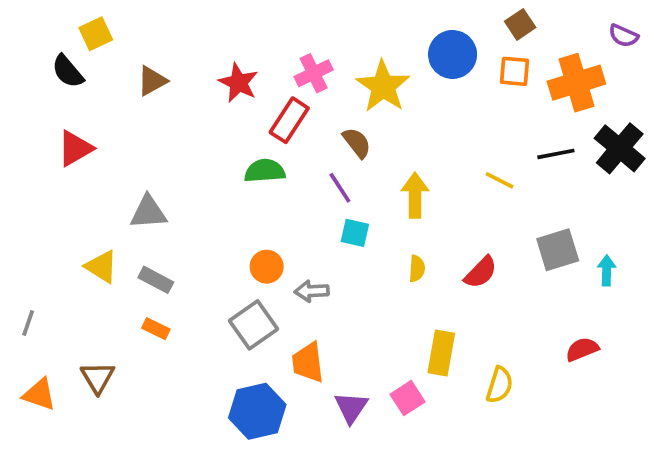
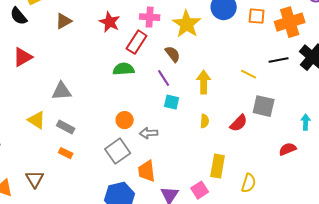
pink cross: (314, 73) -> (150, 17), turned 30
gray square: (558, 250) -> (264, 106), moved, turned 30
red semicircle: (582, 349) -> (288, 149), moved

